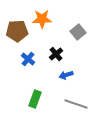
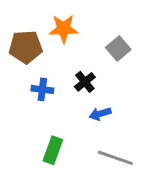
blue cross: (28, 59) -> (42, 89), turned -32

